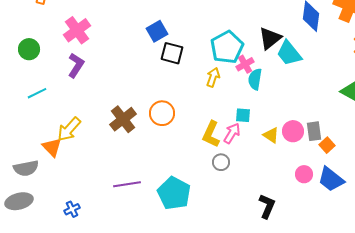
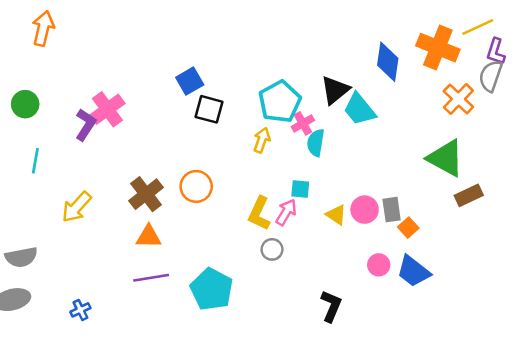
pink cross: (77, 30) -> (107, 109), moved
cyan line: (37, 93) -> (35, 161), turned -54
orange triangle: (52, 147) -> (149, 237), moved, turned -45

